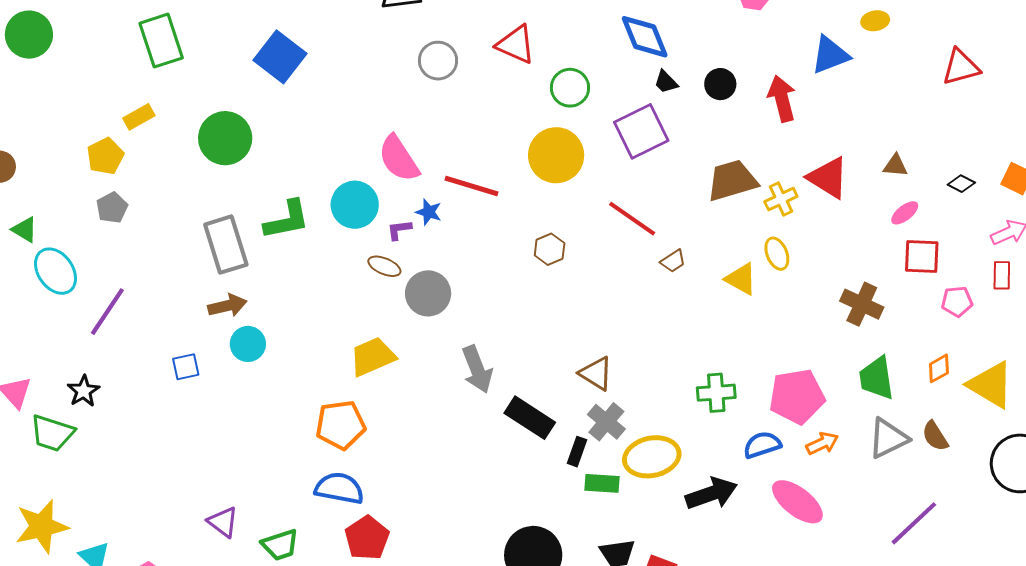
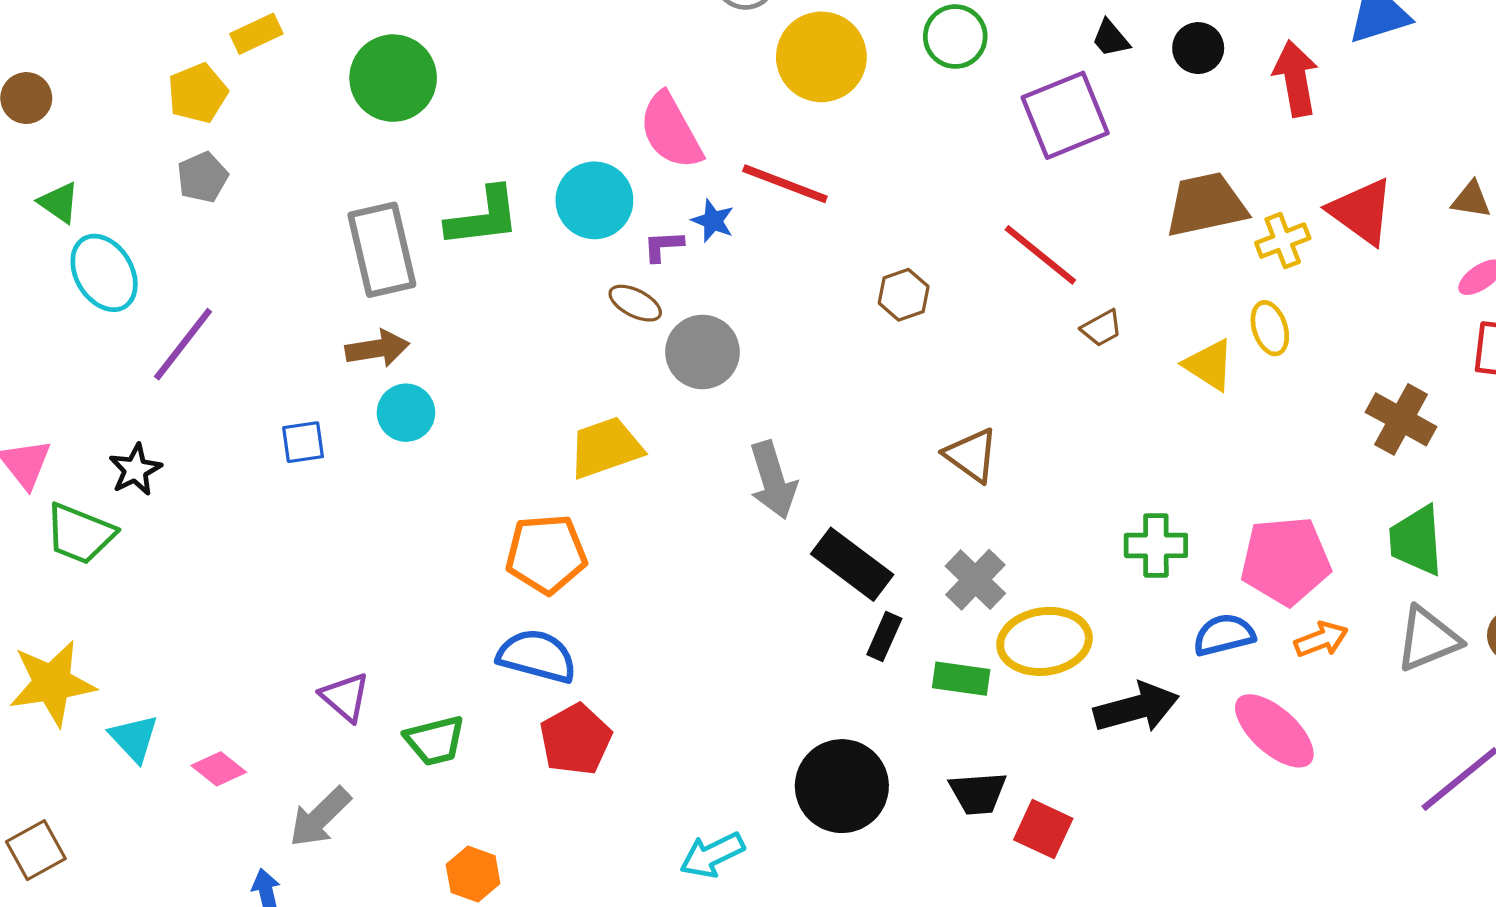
yellow circle: (556, 155) -> (821, 57), moved
brown triangle: (596, 374) -> (971, 455), moved
black rectangle: (577, 452) -> (884, 636), moved

